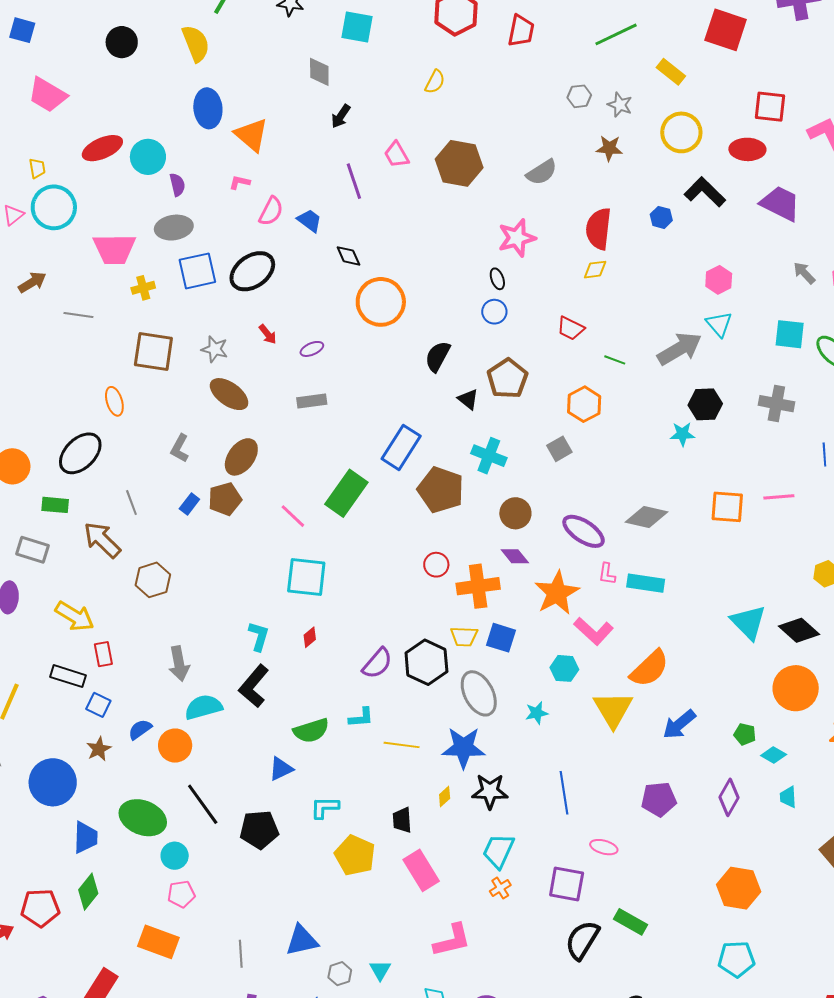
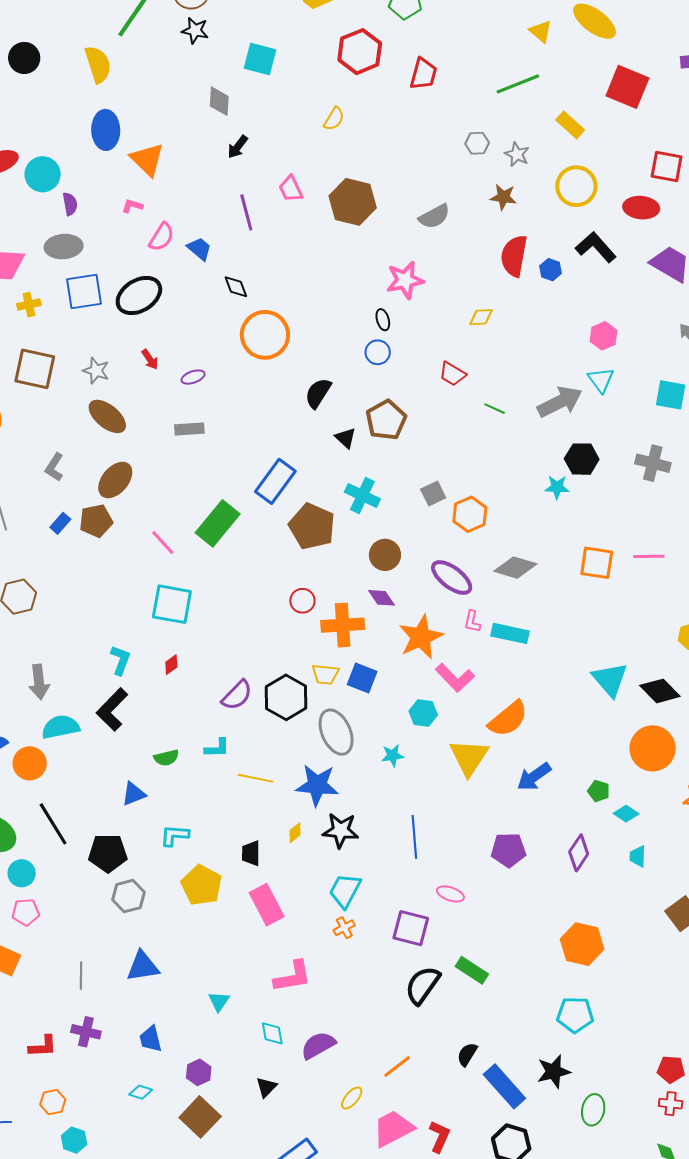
red semicircle: (598, 229) -> (514, 256), moved
orange hexagon: (584, 404) -> (470, 514), moved
green semicircle: (311, 731) -> (166, 758), size x0.7
gray hexagon: (340, 974) -> (129, 896), moved, size x1.4

